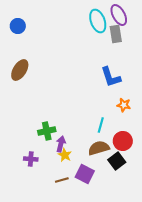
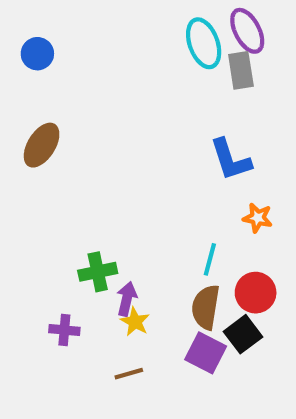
brown semicircle: (99, 148) -> (206, 307), turned -65
purple square: (85, 174) -> (206, 353), moved

